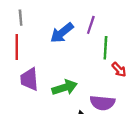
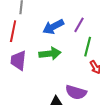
green arrow: (65, 88) -> (50, 54), moved

